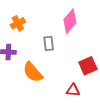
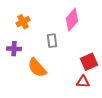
red triangle: (73, 90) -> (83, 82), moved

